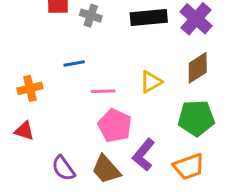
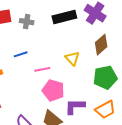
yellow triangle: (151, 82) -> (72, 58), turned -35
purple L-shape: (144, 155) -> (75, 106), turned 60

